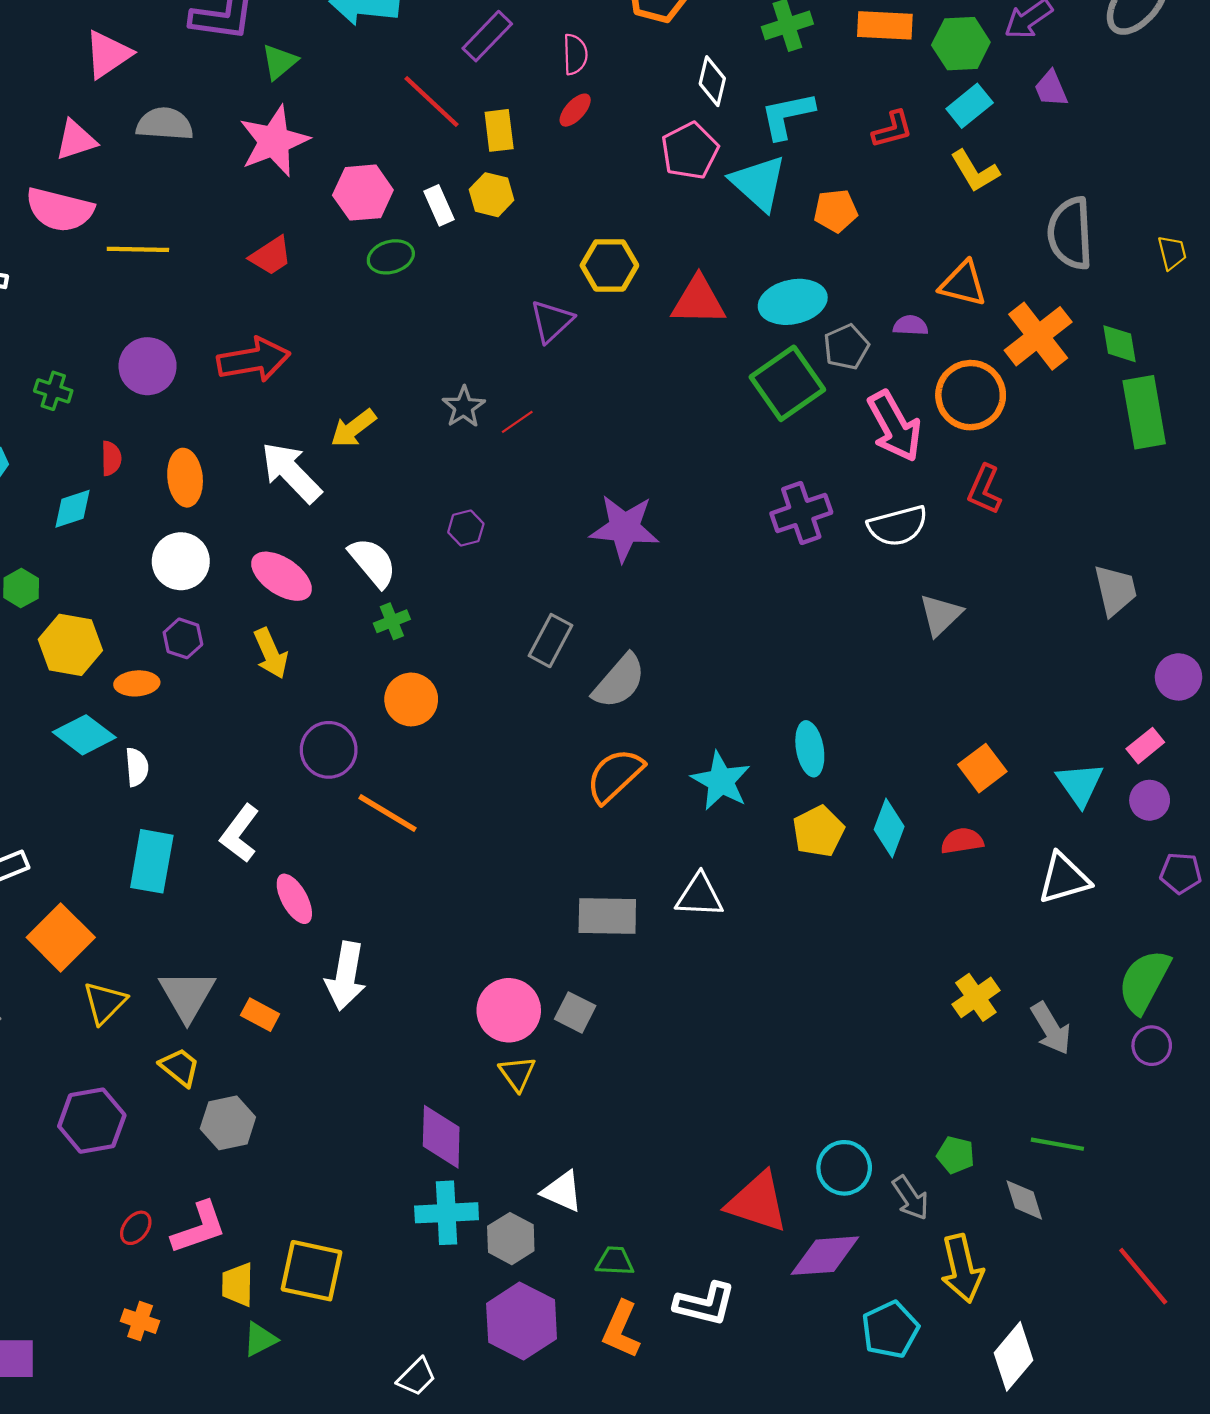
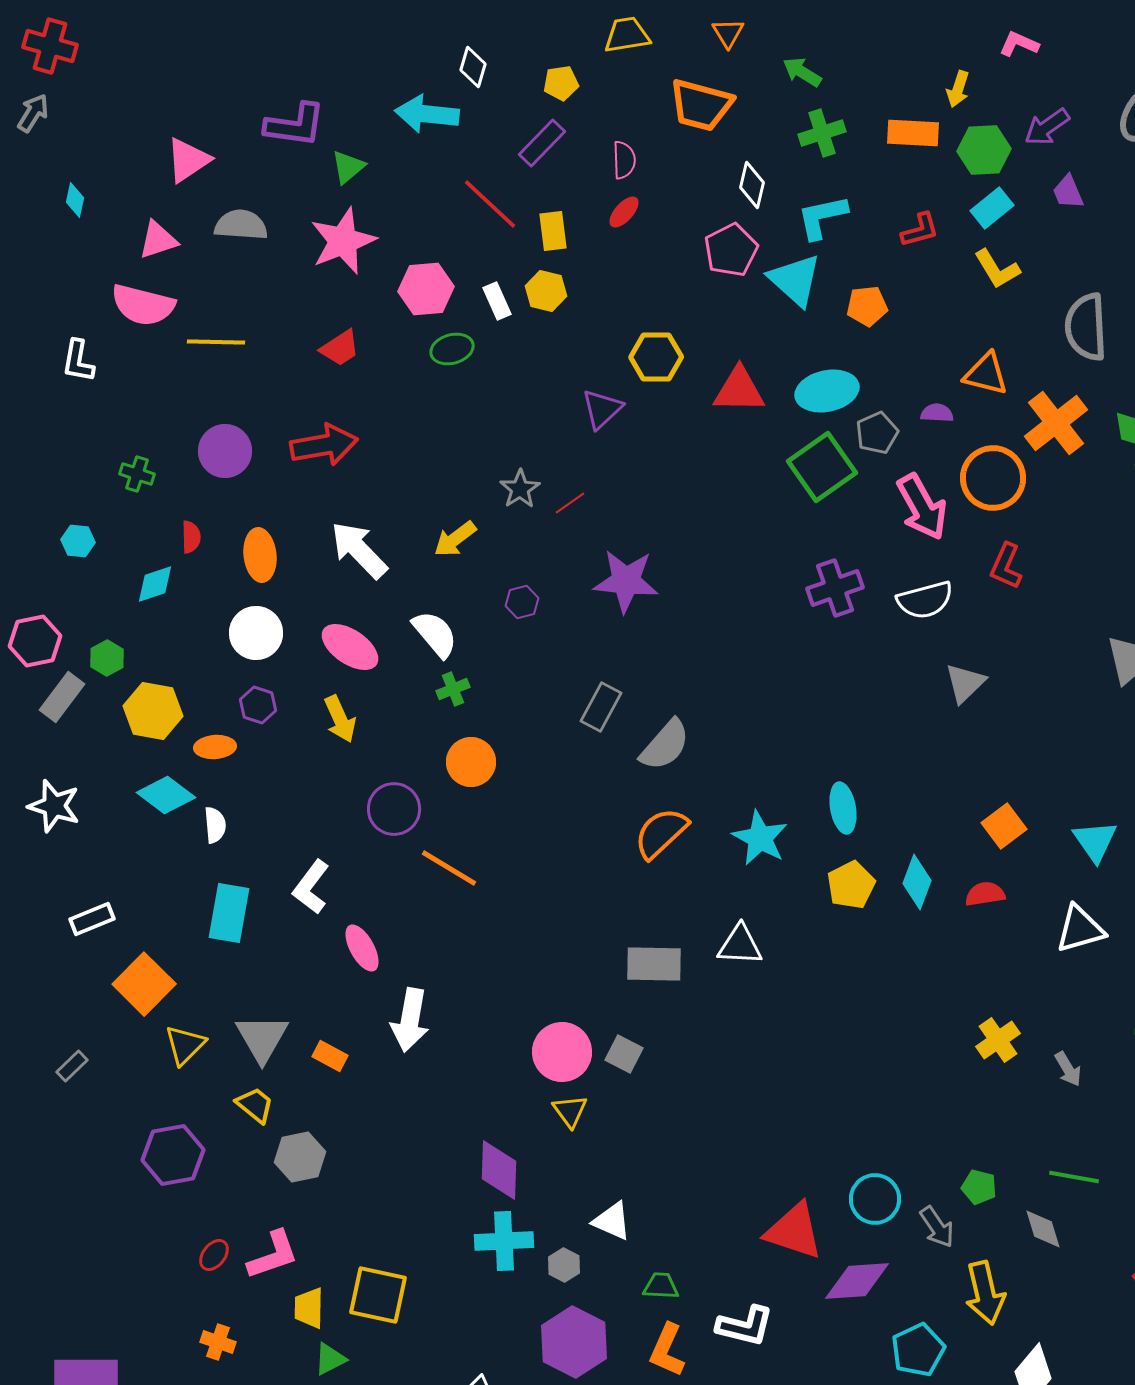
yellow arrow: (353, 428) -> (455, 539), moved
purple star: (624, 528) -> (626, 581), moved
gray arrow: (1051, 1028) -> (1068, 1069), size x0.7
gray hexagon: (511, 1239) -> (564, 1265), size x0.7

